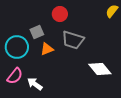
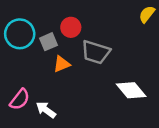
red circle: (60, 14) -> (71, 27), moved
cyan circle: (17, 47) -> (20, 34), moved

